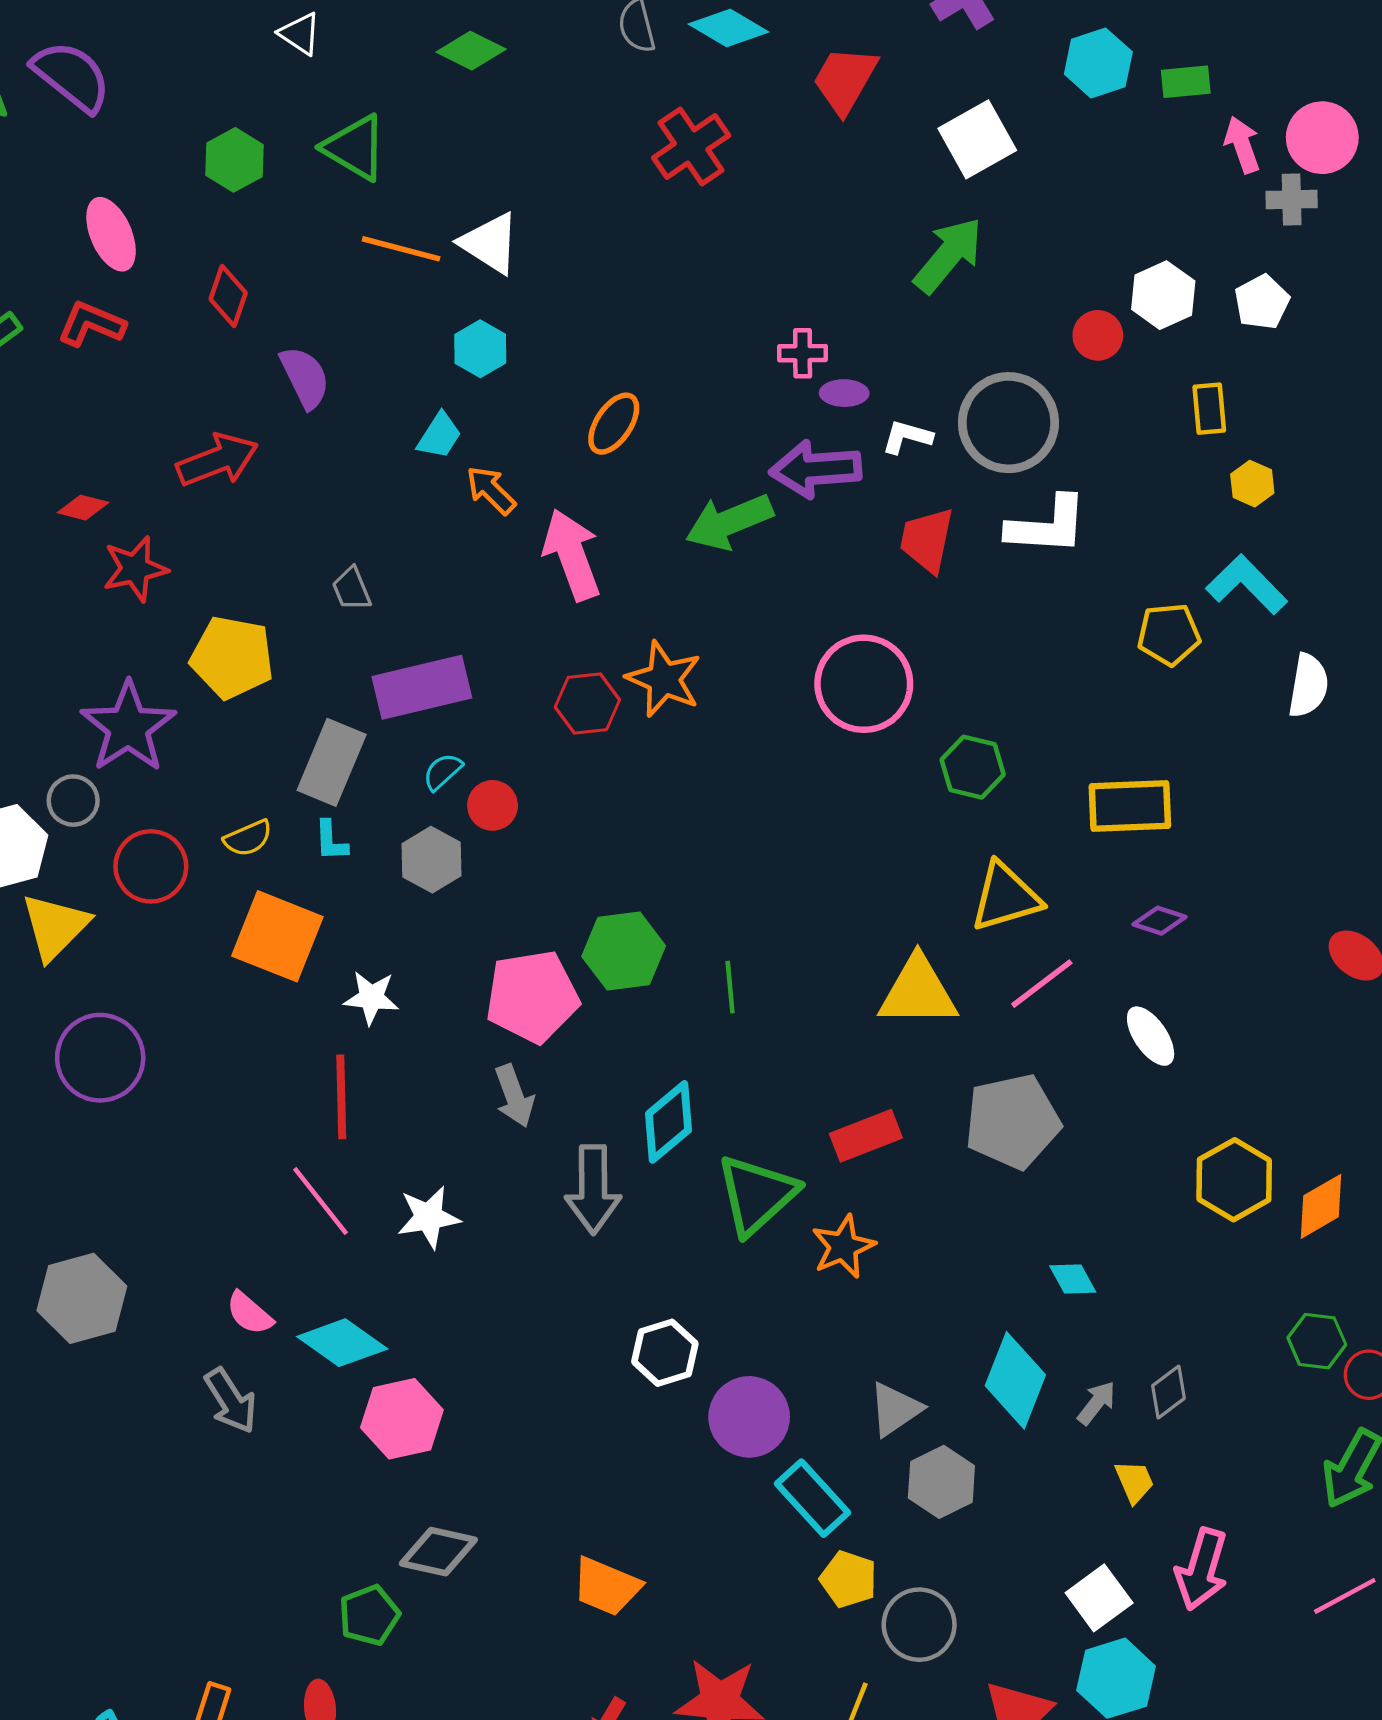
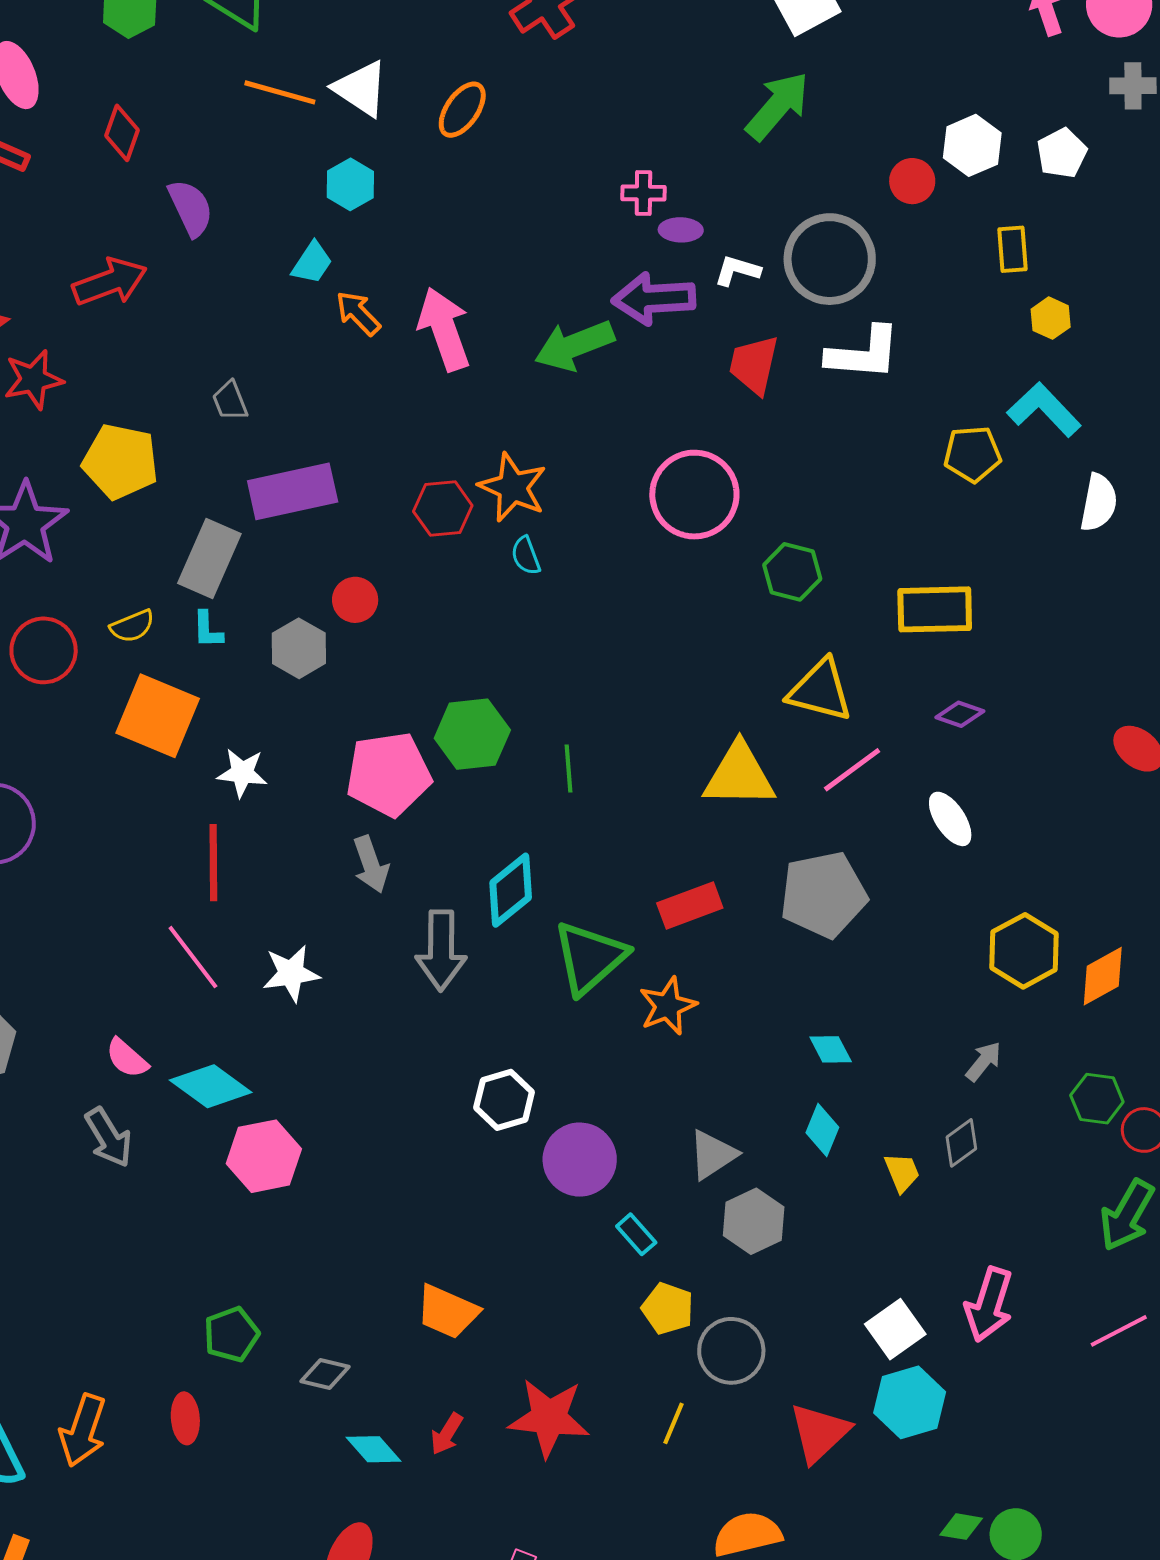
gray cross: (1292, 200) -> (1133, 86), moved
orange ellipse: (614, 424) -> (462, 110), moved
pink arrow: (572, 555) -> (444, 329), moved
cyan semicircle: (443, 772) -> (526, 556), moved, turned -69
yellow triangle: (1006, 897) -> (820, 690), turned 30
cyan diamond: (1073, 1279) -> (831, 1049), moved
cyan diamond: (1015, 1380) -> (822, 1130), size x0.6
gray arrow: (1097, 1403) -> (984, 1061), moved
yellow trapezoid: (1134, 1482) -> (902, 1172), moved
cyan rectangle: (813, 1498) -> (636, 1234), size x0.6
gray diamond: (438, 1552) -> (325, 1374), moved, size x0.7

